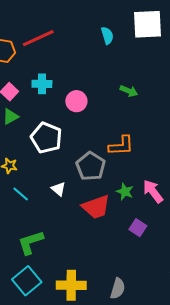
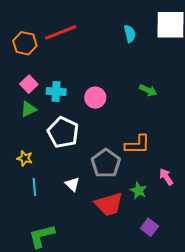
cyan cross: (42, 84) -> (56, 92), moved
pink arrow: (153, 191) -> (166, 177), moved, size x0.7
cyan line: (21, 194) -> (34, 187), turned 42

